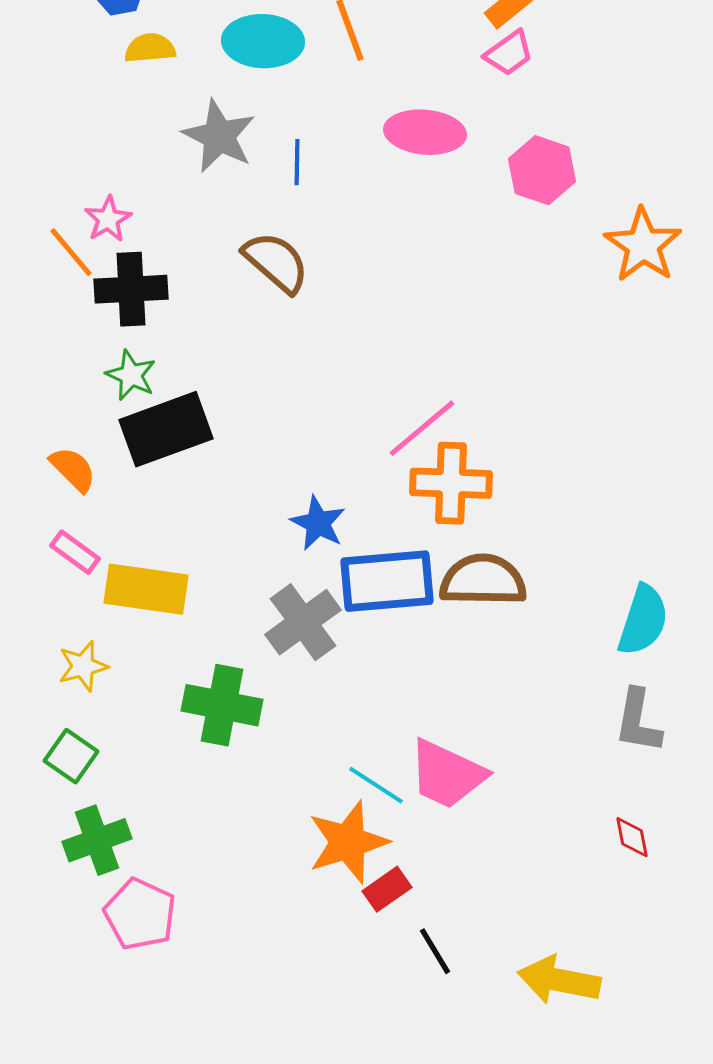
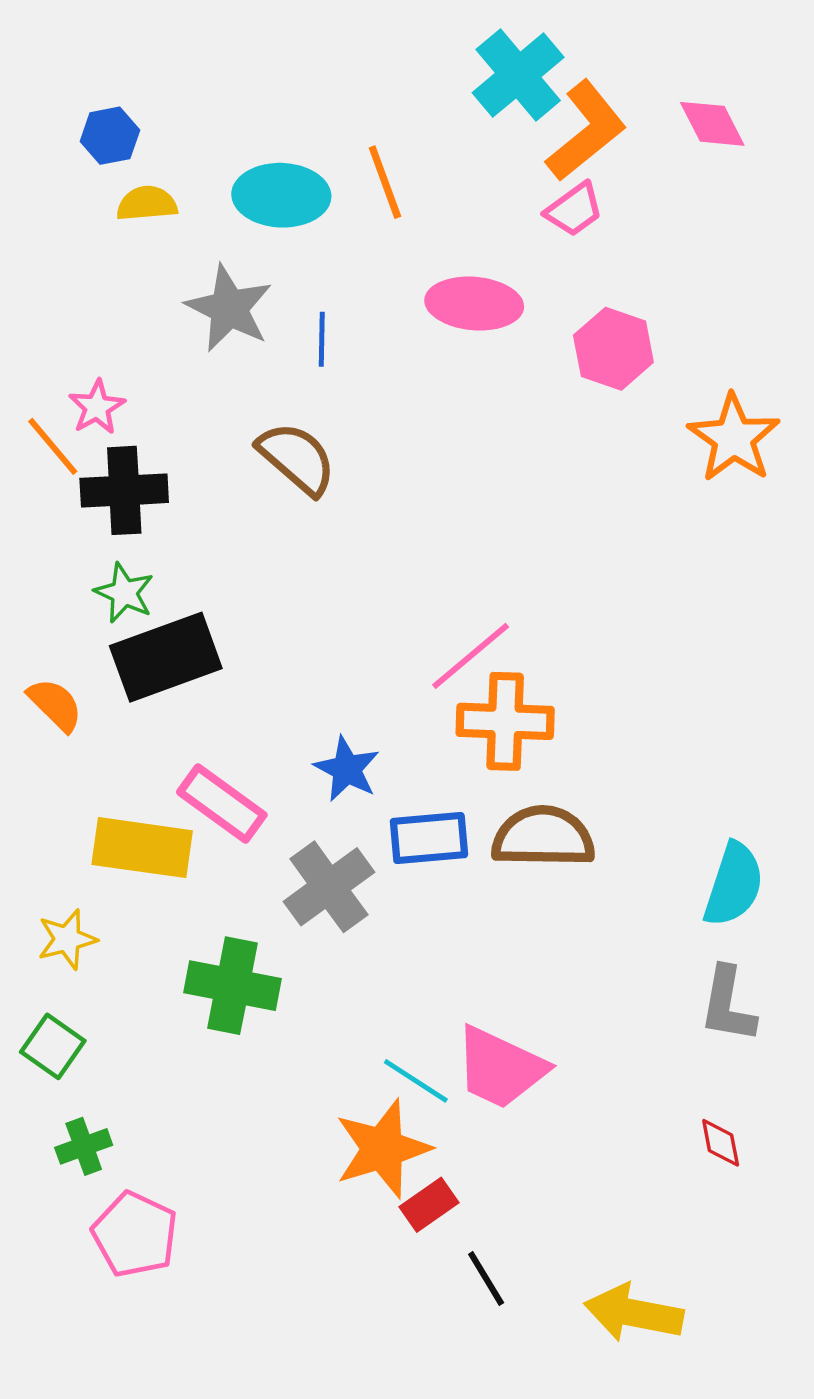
pink rectangle: (75, 552) -> (222, 804), moved, size x1.5
blue rectangle: (387, 581) -> (429, 838), size x0.7
green cross: (97, 840) -> (84, 1146), size x0.7

